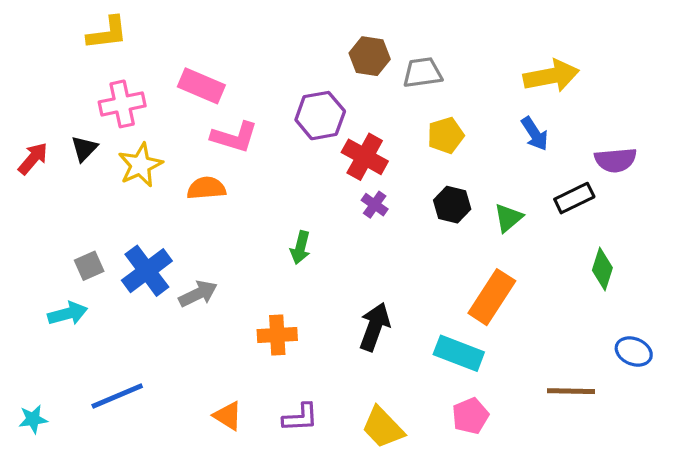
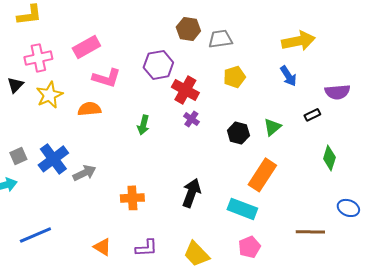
pink rectangle: (201, 86) -> (86, 47), turned -52
black rectangle: (574, 198) -> (312, 115), size x0.7
black hexagon: (452, 205) -> (238, 133), moved
green arrow: (300, 248) -> (143, 125), moved

